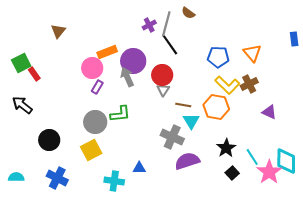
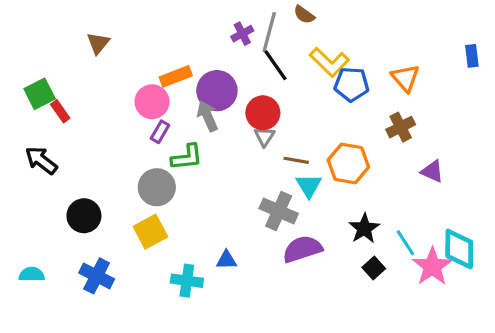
yellow L-shape: (227, 85) -> (329, 62), moved
green L-shape: (120, 114) -> (187, 157), moved

